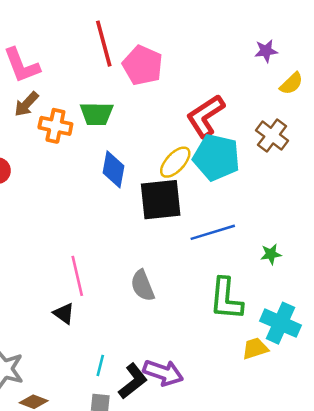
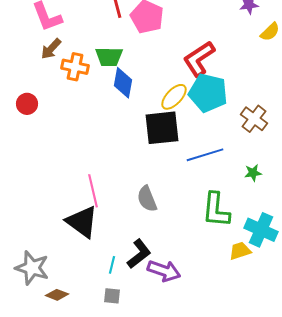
brown cross: (272, 136) -> (254, 119), moved
blue diamond: (114, 169) -> (123, 83), moved
black triangle: (64, 313) -> (82, 222), size x1.8
black L-shape: (133, 381) -> (139, 254), moved

